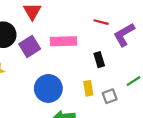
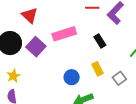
blue circle: (48, 88) -> (72, 77), moved, size x0.6
gray square: (110, 96) -> (119, 78), moved

